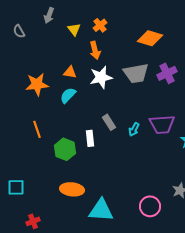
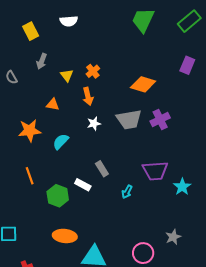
orange triangle: (70, 72) -> (53, 104), moved
white star: (101, 77) -> (94, 124), size x0.6
cyan arrow: (134, 129) -> (127, 192), moved
white rectangle: (90, 138) -> (83, 185), turned -56

